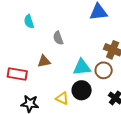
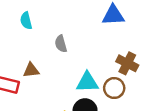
brown triangle: (44, 61) -> (31, 70), moved

